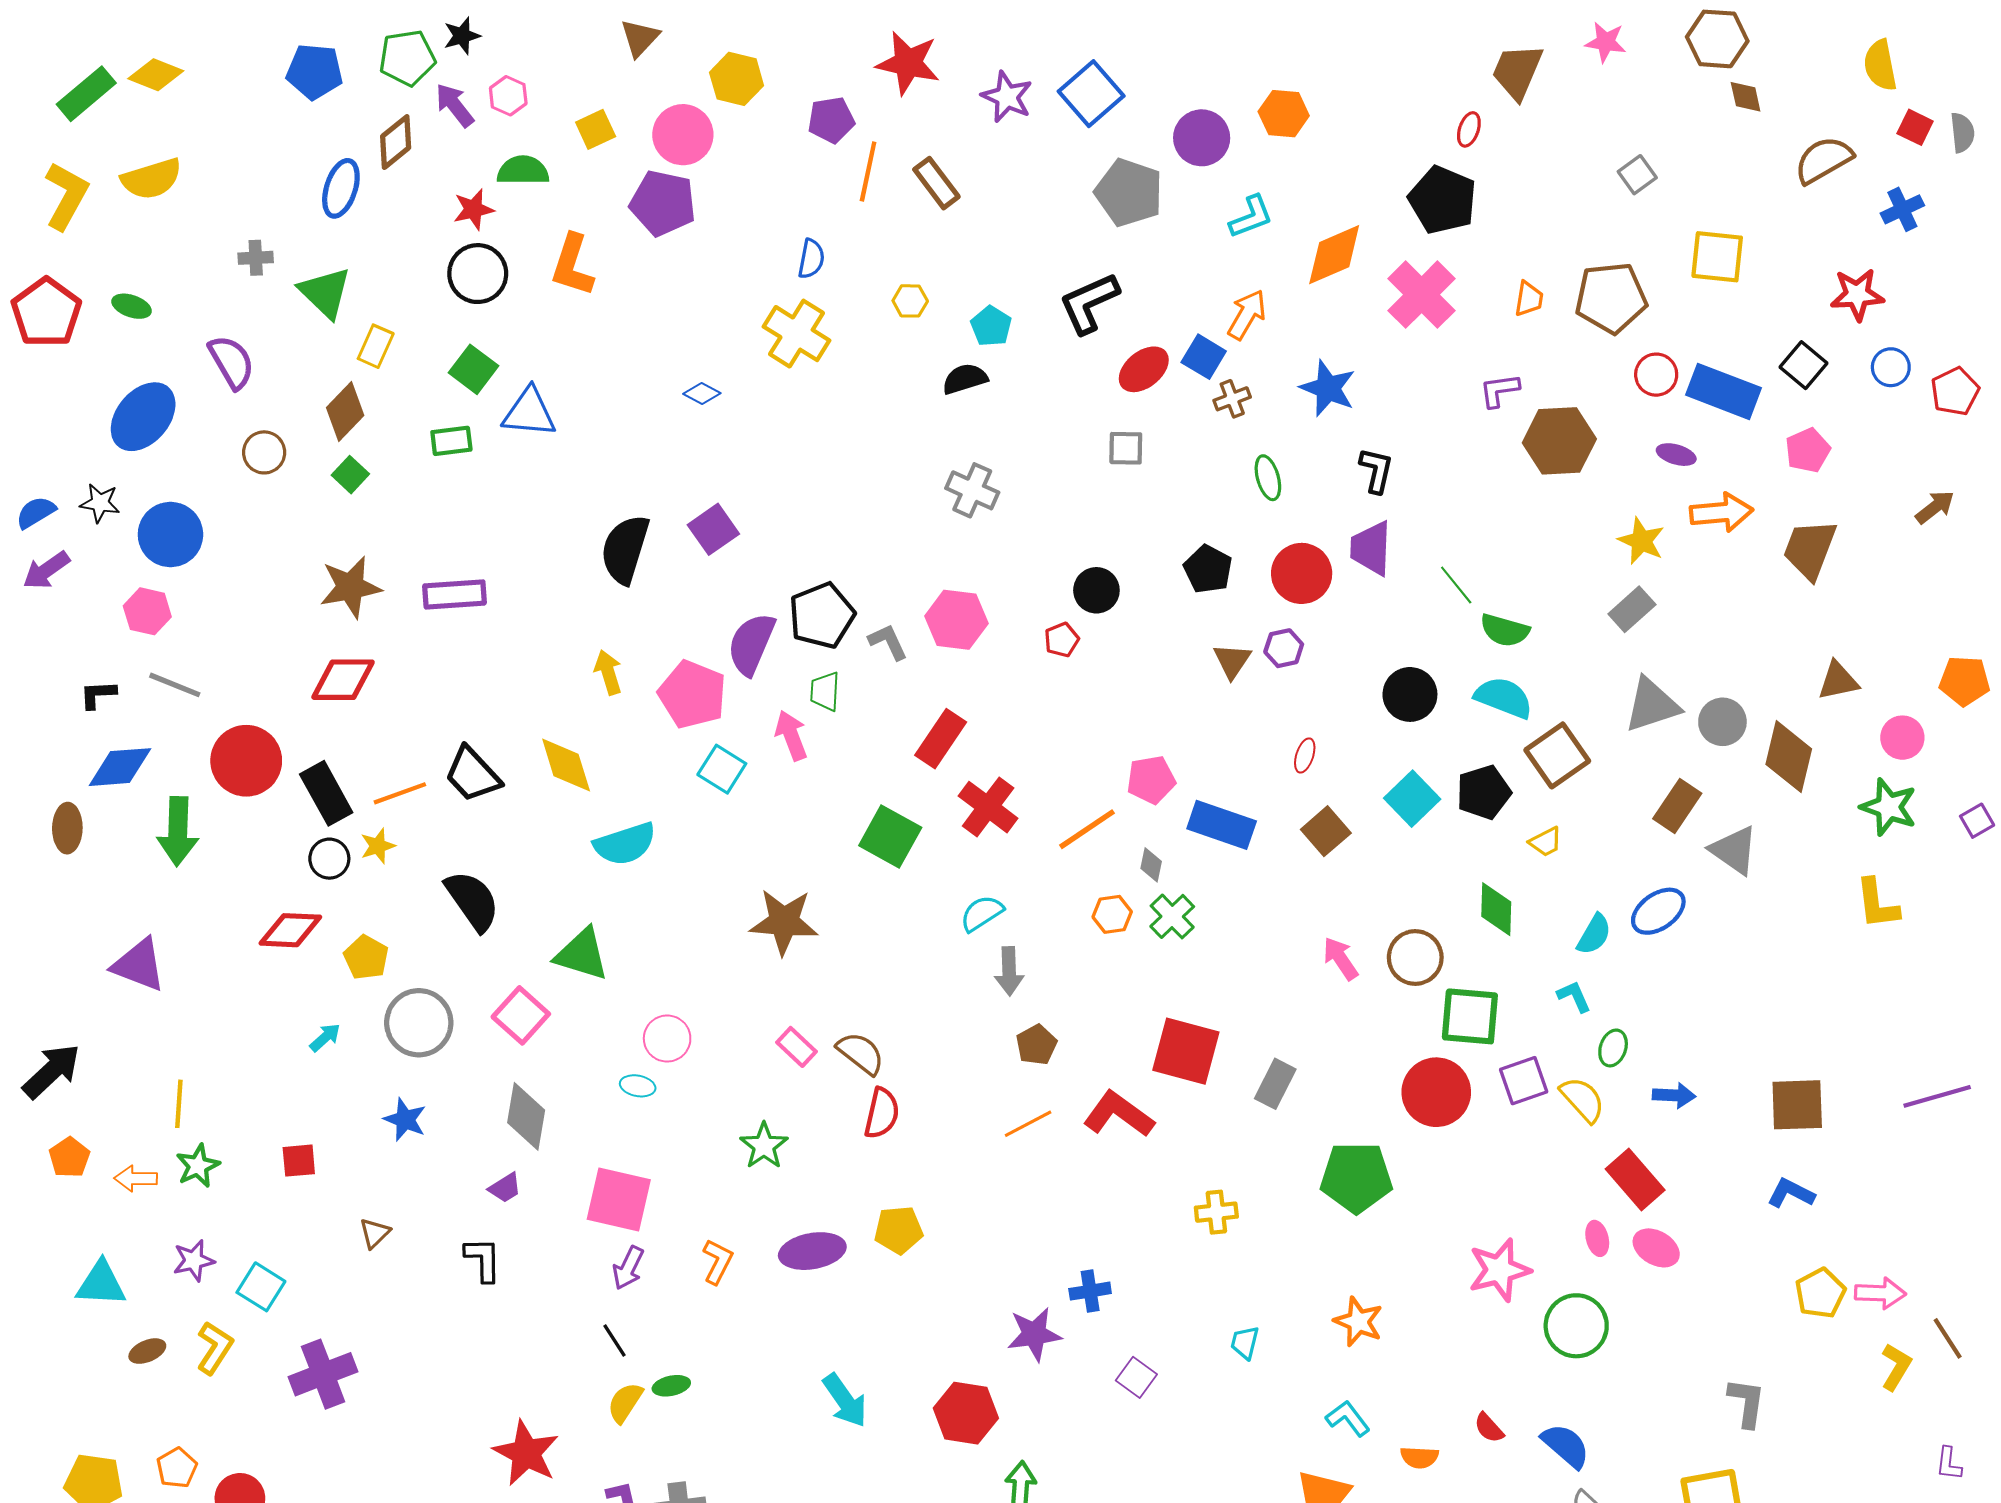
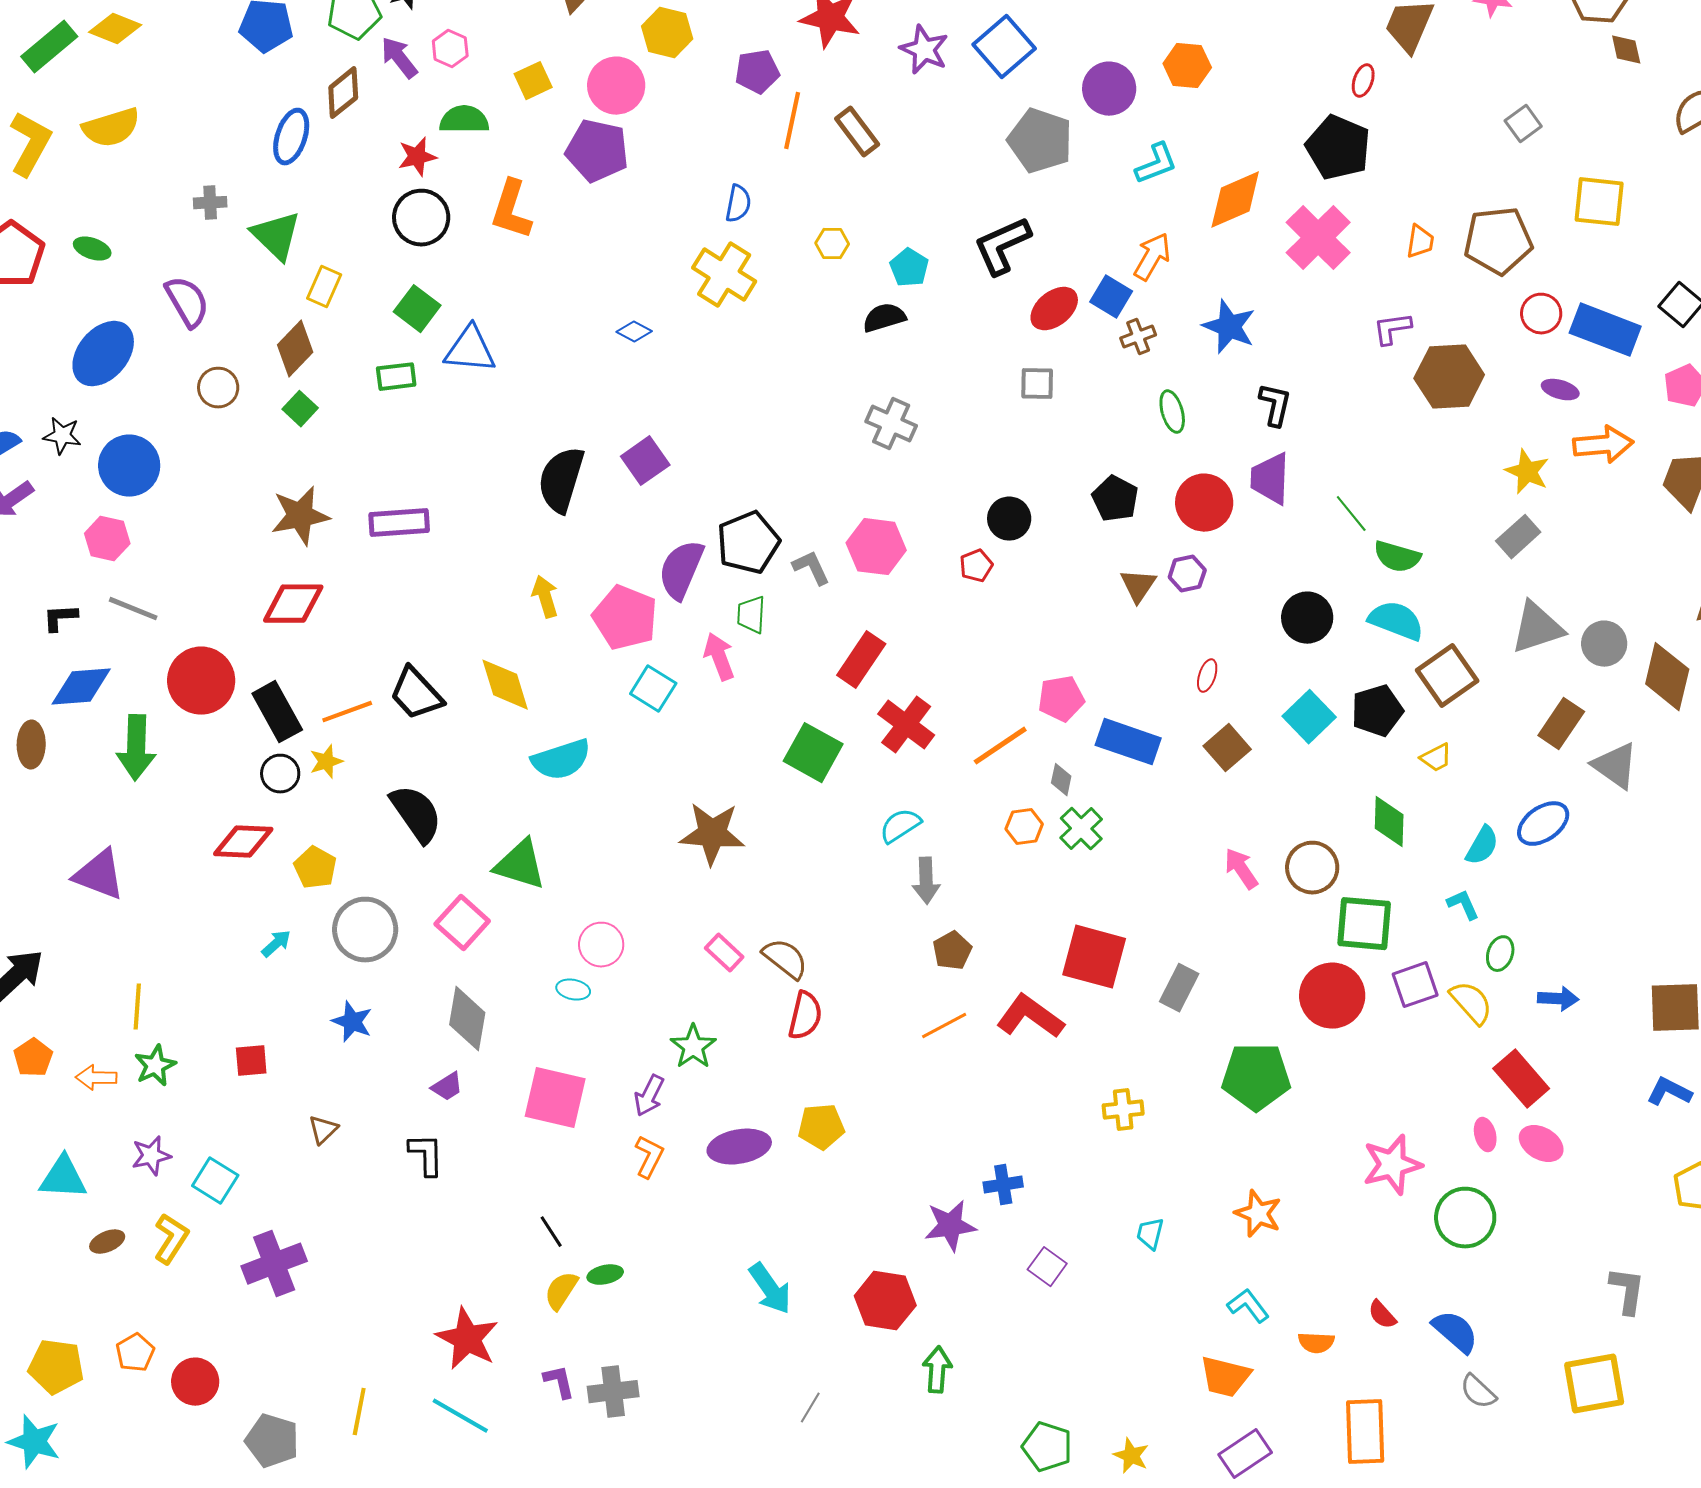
purple arrow: (628, 1268) -> (649, 1096), moved

